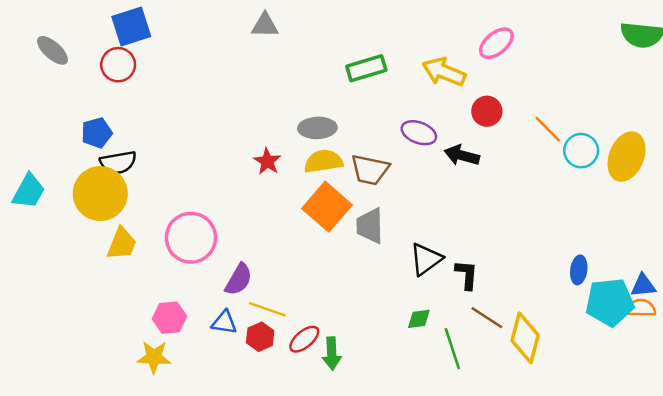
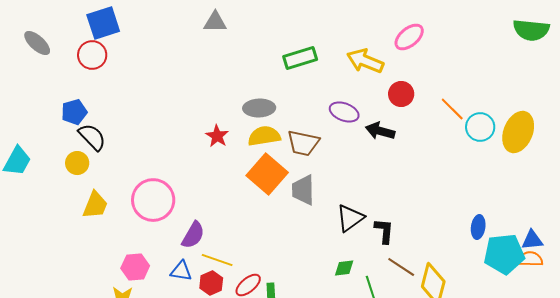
black semicircle: (118, 163) -> (92, 137), turned -124
yellow circle: (100, 194) -> (77, 163), size x0.5

